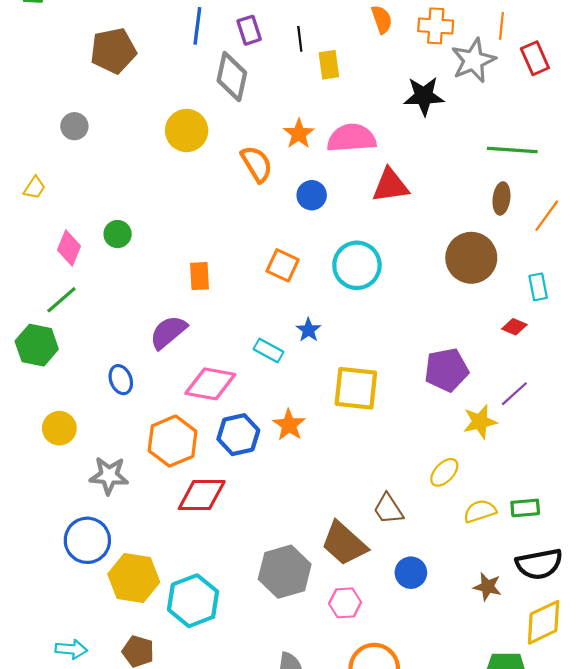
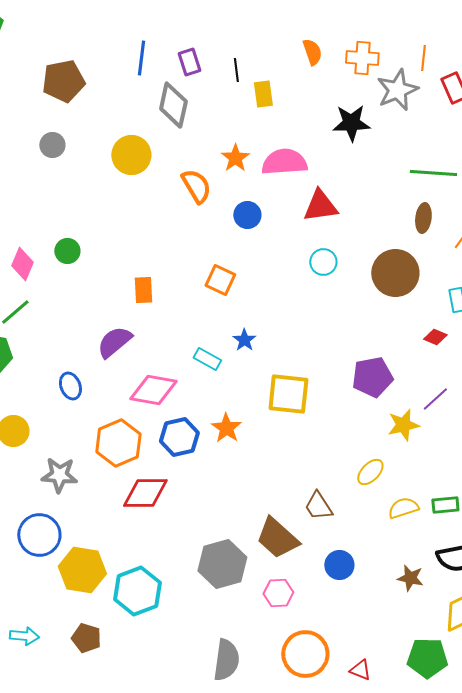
gray circle: (74, 126) -> (52, 145), moved
cyan circle: (357, 265) -> (323, 262), moved, size x0.6

